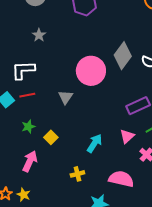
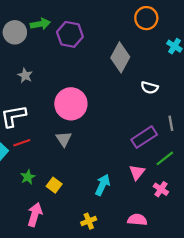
gray diamond: (123, 56) -> (120, 57), moved
pink circle: (91, 71) -> (71, 104), moved
pink semicircle: (121, 179) -> (137, 220), size x0.7

